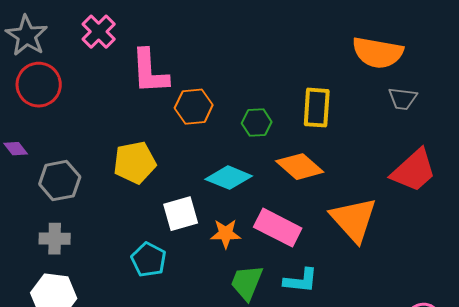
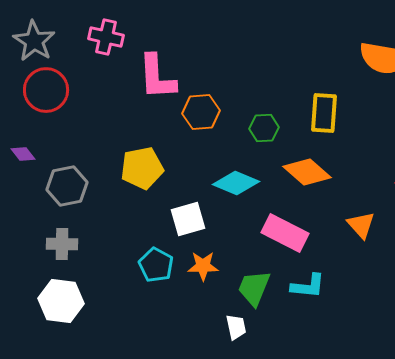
pink cross: (99, 32) -> (106, 37), turned -32
orange triangle: (354, 220) -> (361, 225), size x0.6
orange star: (226, 234) -> (203, 266), moved

